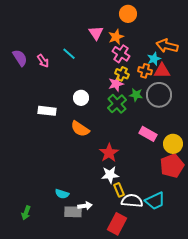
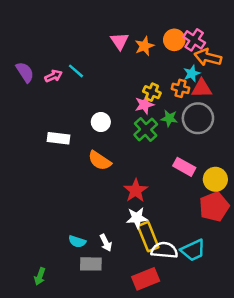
orange circle: (128, 14) -> (174, 40), moved
cyan line: (69, 54) -> (76, 71), moved
pink cross: (121, 54) -> (194, 40), moved
pink arrow: (43, 61) -> (54, 76), turned -80
yellow rectangle: (119, 190) -> (148, 237), size x1.6
white arrow: (85, 206) -> (106, 243), moved, turned 72
green arrow: (26, 213) -> (40, 276), moved
red rectangle: (117, 224) -> (146, 279), turned 40

